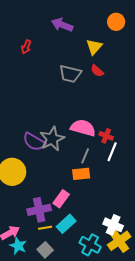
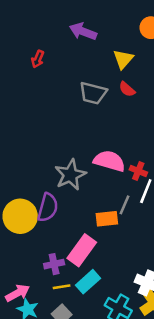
purple semicircle: (34, 142) -> (48, 207), moved, turned -105
gray line: (85, 156) -> (124, 205), moved
pink rectangle: (61, 199) -> (82, 250), size x1.4
purple cross: (39, 210) -> (54, 264), size x0.7

